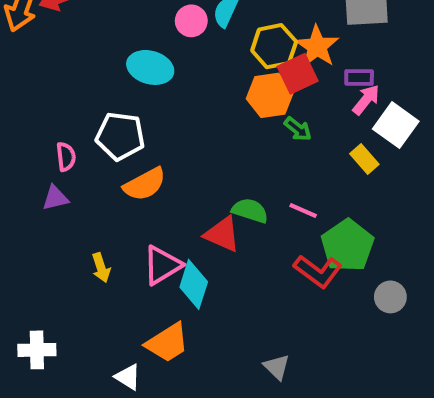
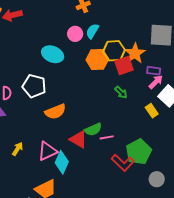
orange hexagon: (270, 95) -> (97, 60), moved
orange semicircle: (145, 184) -> (55, 112), moved
green semicircle: (250, 211) -> (93, 129), turned 132
pink line: (303, 211) -> (107, 137), moved, turned -40
yellow arrow: (101, 268) -> (18, 149), turned -136

